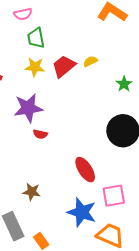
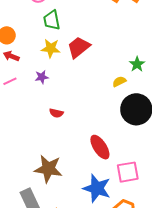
yellow semicircle: (90, 61) -> (119, 81), moved
purple star: (28, 108) -> (42, 77), moved, size x0.5
brown star: (32, 192) -> (48, 169), size x1.6

